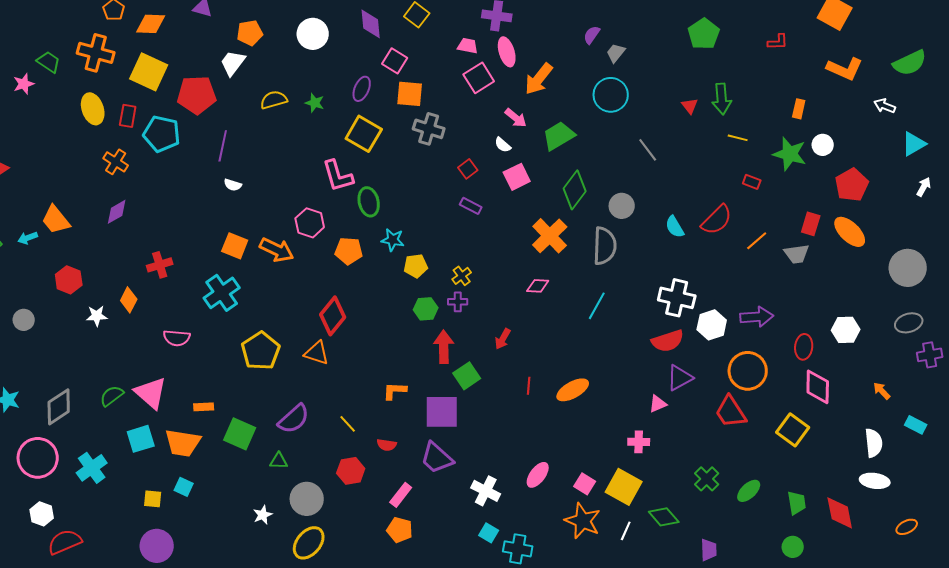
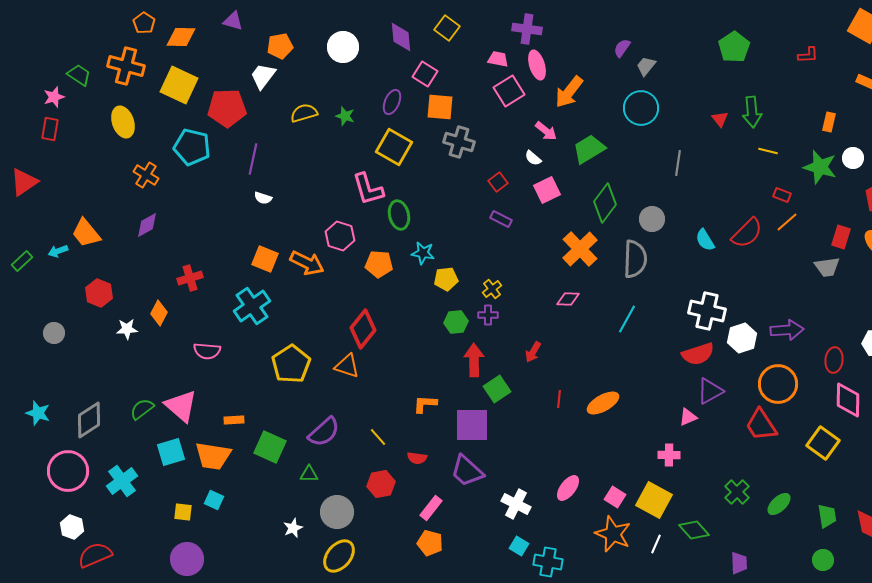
red rectangle: (128, 116) -> (50, 129), moved
gray line: (648, 150) -> (678, 163), turned 45
orange line: (757, 241) -> (787, 222), moved

